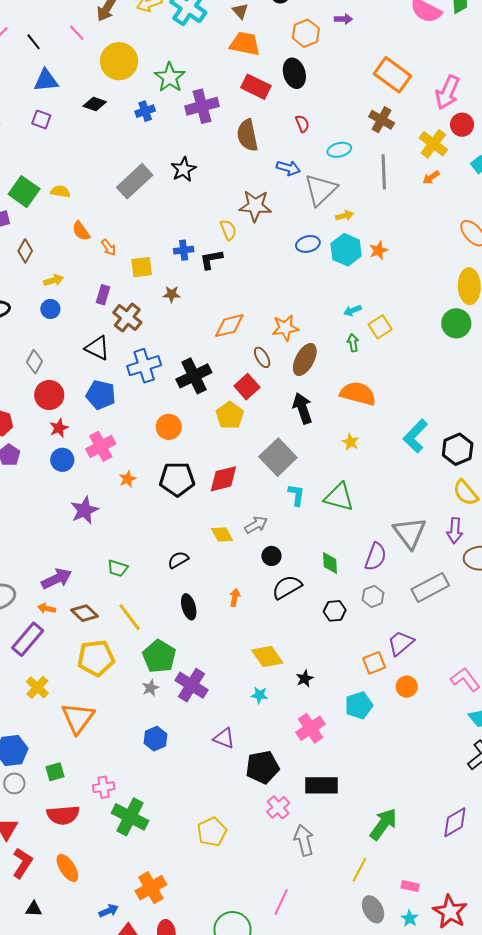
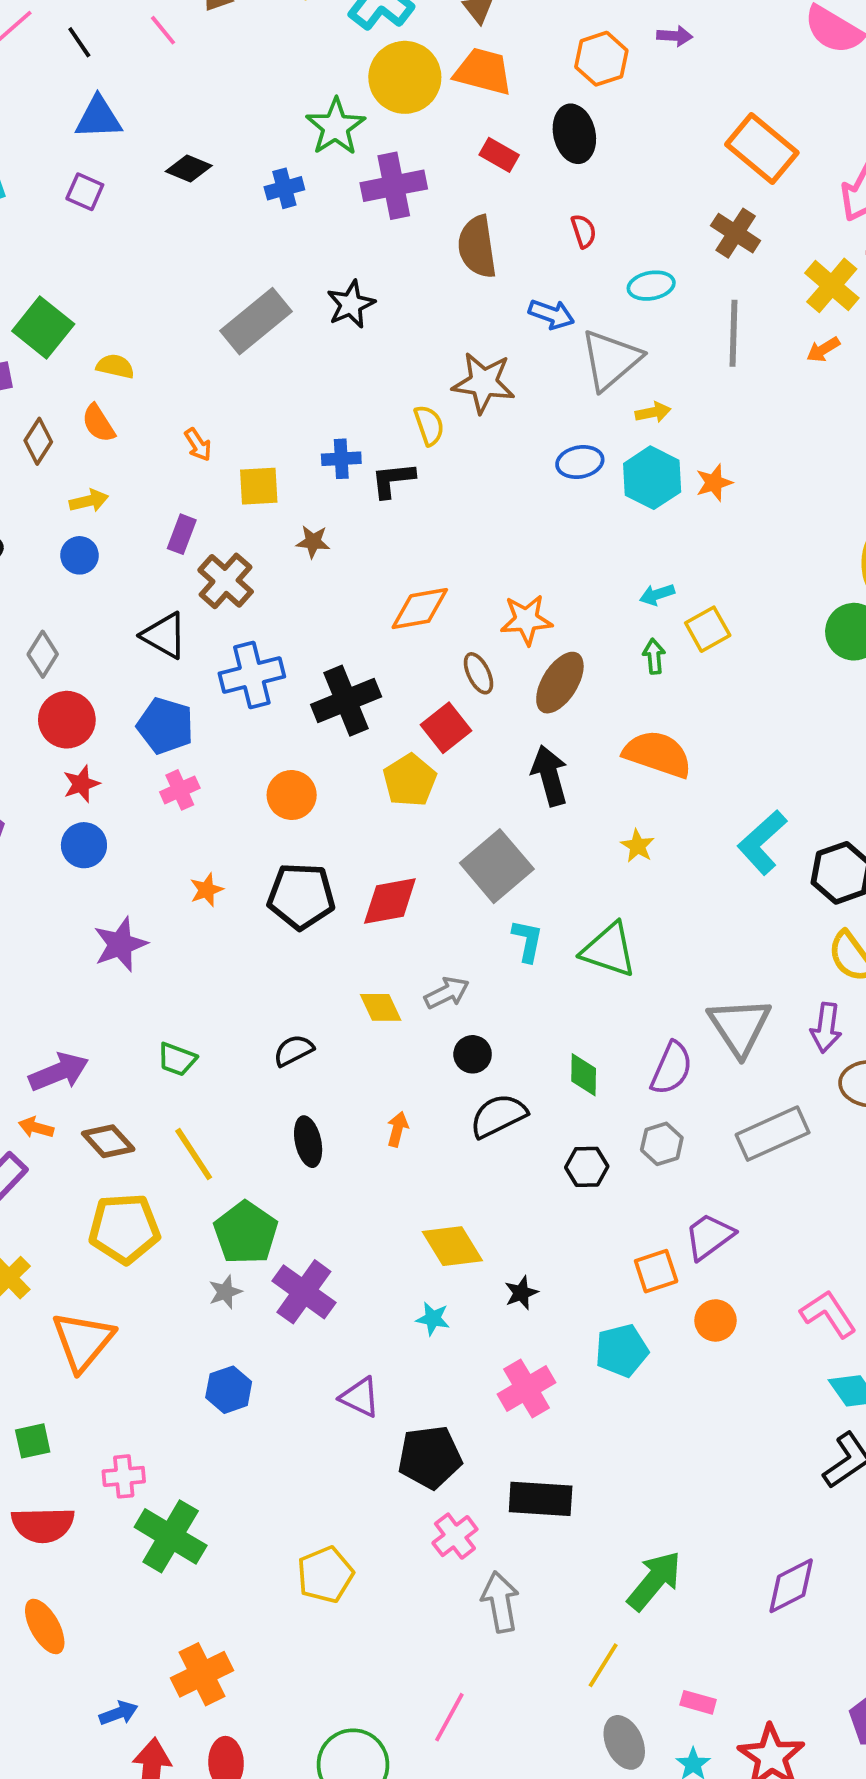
yellow circle: (119, 61) -> (405, 77), moved
red rectangle: (256, 87) -> (499, 155), size x0.7
yellow semicircle: (60, 192) -> (115, 366), moved
orange semicircle: (81, 231) -> (98, 423), moved
pink cross: (101, 446) -> (180, 790), moved, size x0.7

